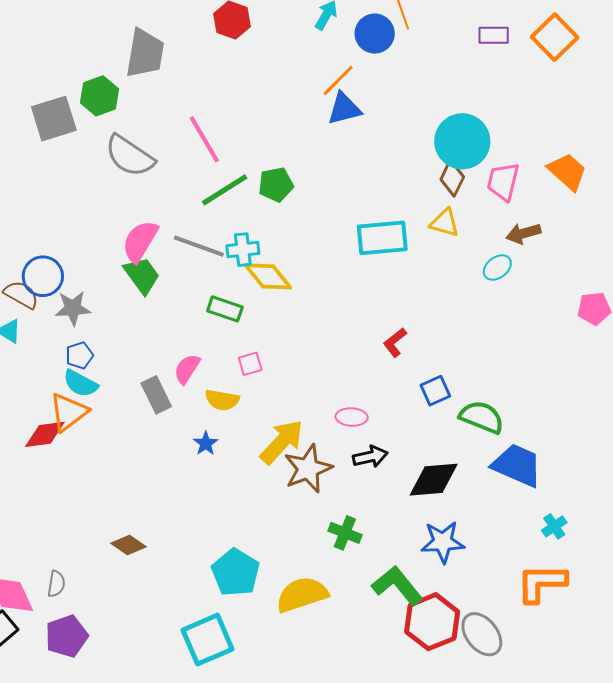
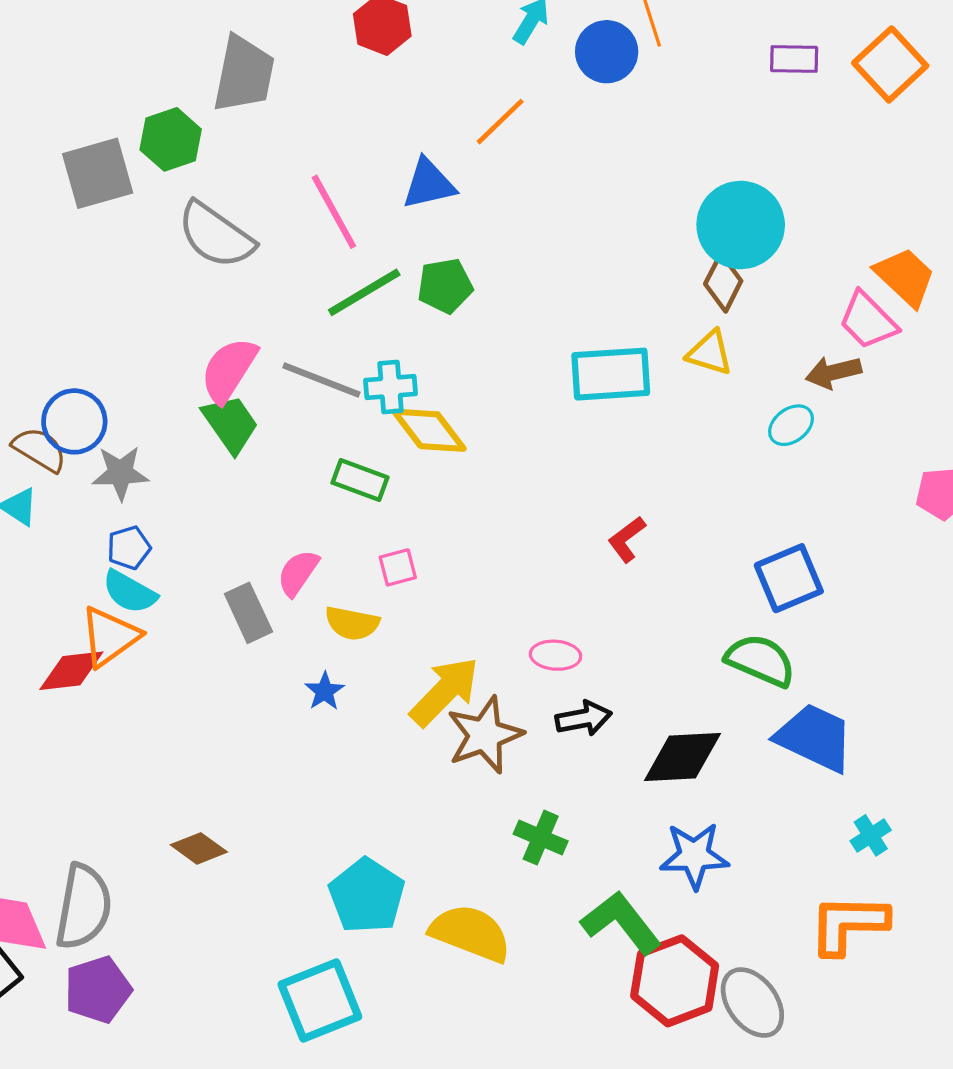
orange line: (338, 80) -> (500, 122), moved
blue triangle: (344, 109) -> (429, 184), moved
pink trapezoid: (503, 182) -> (868, 321), moved, turned -60
blue square: (435, 391) -> (789, 578), moved, size x1.4
gray semicircle: (56, 584) -> (84, 907), size x2.0
yellow semicircle: (302, 595) -> (470, 933), turned 38

